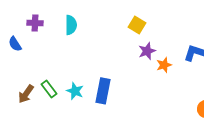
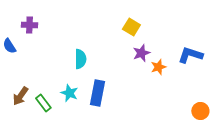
cyan semicircle: (71, 25) -> (80, 59), moved
green rectangle: (49, 89) -> (43, 103), moved

